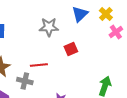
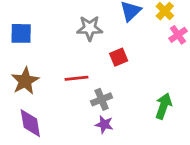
gray cross: (25, 81) -> (102, 99), moved, turned -35

